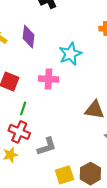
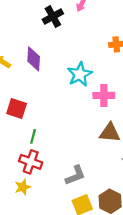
pink cross: (49, 79) -> (104, 95), moved
gray L-shape: (47, 146) -> (75, 175), moved

